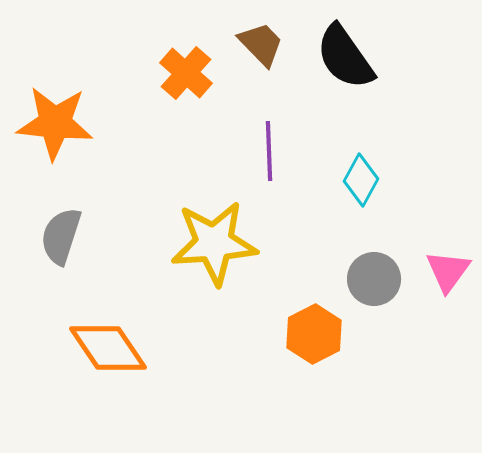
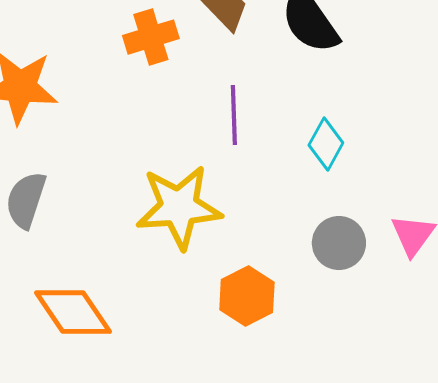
orange cross: (186, 73) -> (151, 37), turned 32
orange hexagon: (314, 334) -> (247, 296), moved

